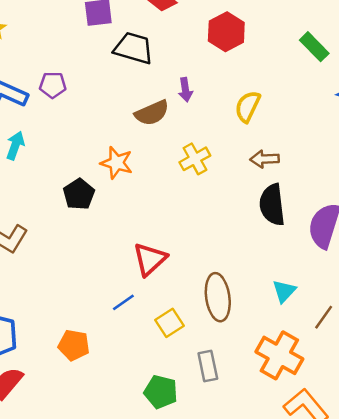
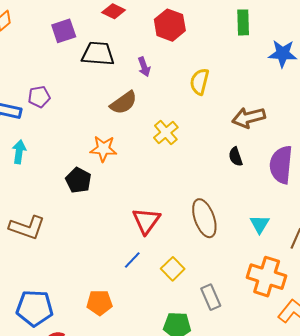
green rectangle: (314, 47) -> (243, 22), turned 55
purple arrow: (185, 90) -> (144, 67), moved
brown arrow: (265, 159) -> (249, 118), moved, size x1.4
black semicircle: (272, 205) -> (236, 157), size x0.6
brown ellipse: (218, 297) -> (204, 218), moved

